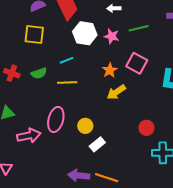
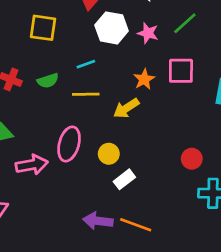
green line: (139, 28) -> (185, 23), turned -30
pink square: (137, 63) -> (181, 71), turned -30
yellow arrow: (116, 92) -> (126, 108), moved

